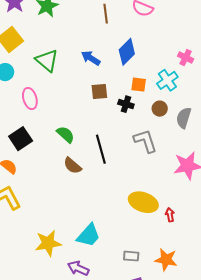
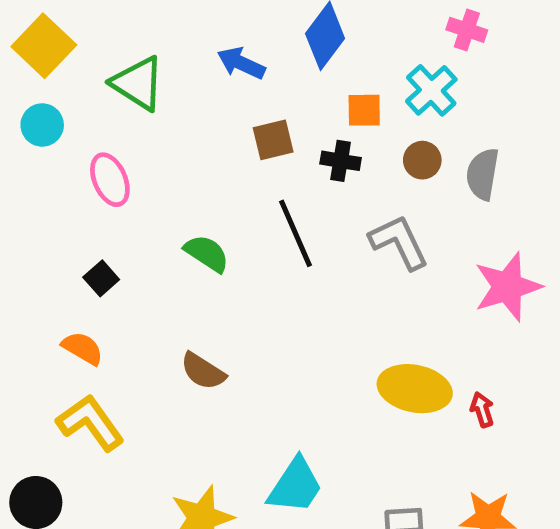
black square: (21, 139) -> (101, 278), size x0.6
black line: (101, 149) -> (296, 233), moved
brown semicircle: (72, 166) -> (203, 371), moved

